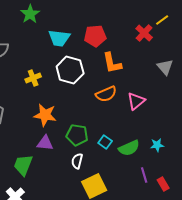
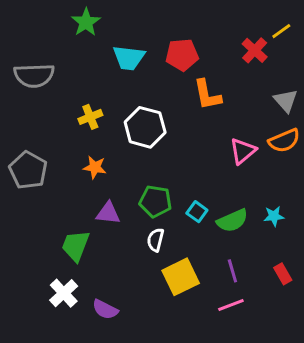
white hexagon: (70, 70) -> (145, 127), moved
orange semicircle: (106, 94) -> (284, 141), moved
orange star: (45, 115) -> (95, 167), moved, size x0.7
purple line: (144, 175) -> (232, 271), moved

